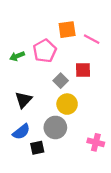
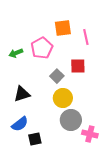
pink line: (92, 39) -> (86, 37), turned 49
black triangle: (23, 100) -> (22, 94), turned 30
gray circle: (55, 127) -> (71, 120), moved

